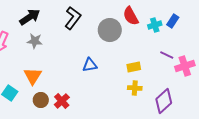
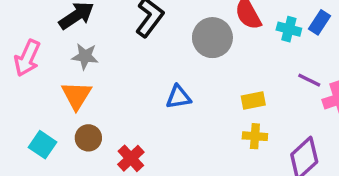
cyan cross: (155, 25) -> (289, 29), turned 32
orange triangle: (33, 76) -> (76, 95), moved
brown circle: (41, 100) -> (88, 138), moved

